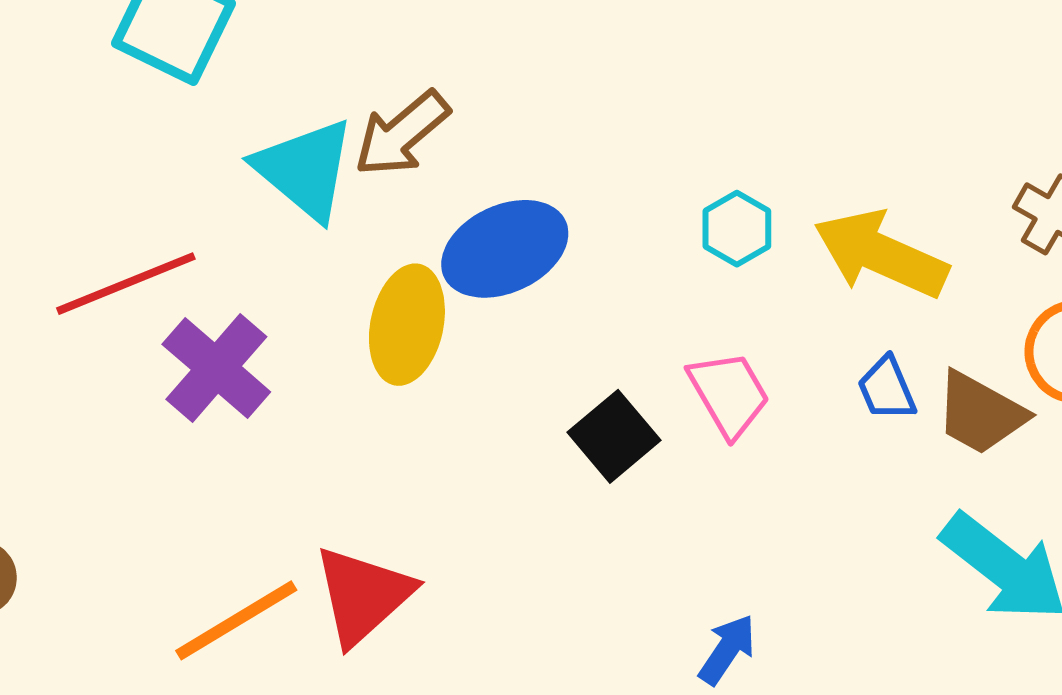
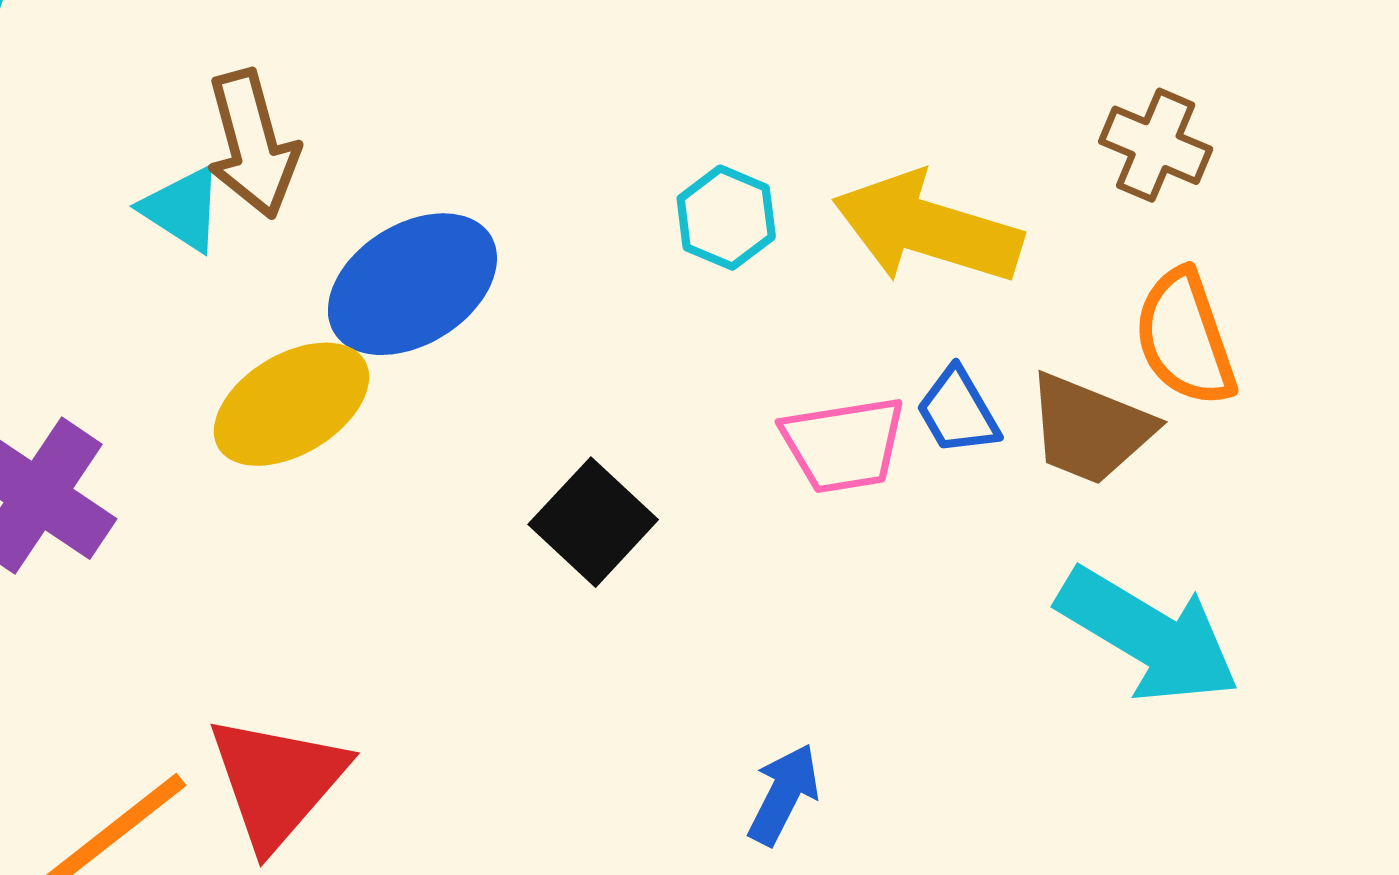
brown arrow: (402, 134) -> (252, 144), turned -58
cyan triangle: (305, 169) -> (182, 209), moved, size x0.6
yellow ellipse: (407, 325) -> (291, 404), turned 54
pink trapezoid: (729, 394) -> (844, 445), moved, turned 118

